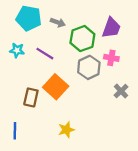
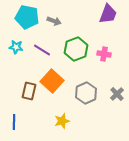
purple trapezoid: (111, 28) -> (108, 14), moved
green hexagon: (82, 39) -> (76, 49), moved
gray hexagon: (89, 67) -> (86, 93), moved
gray cross: (121, 91) -> (117, 94), moved

